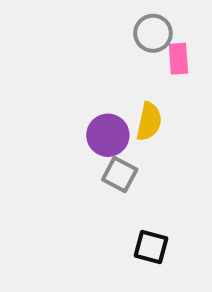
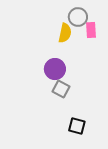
yellow semicircle: (149, 121) -> (65, 33), moved

